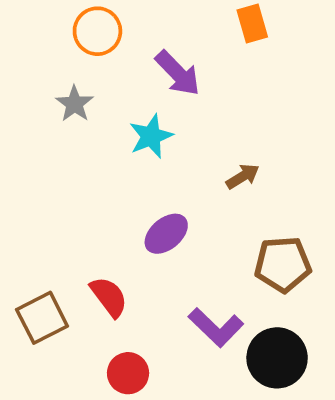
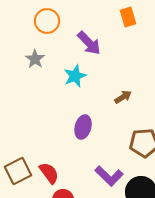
purple ellipse: (166, 234) -> (83, 127), turned -35
red semicircle: (109, 297) -> (49, 173), moved

